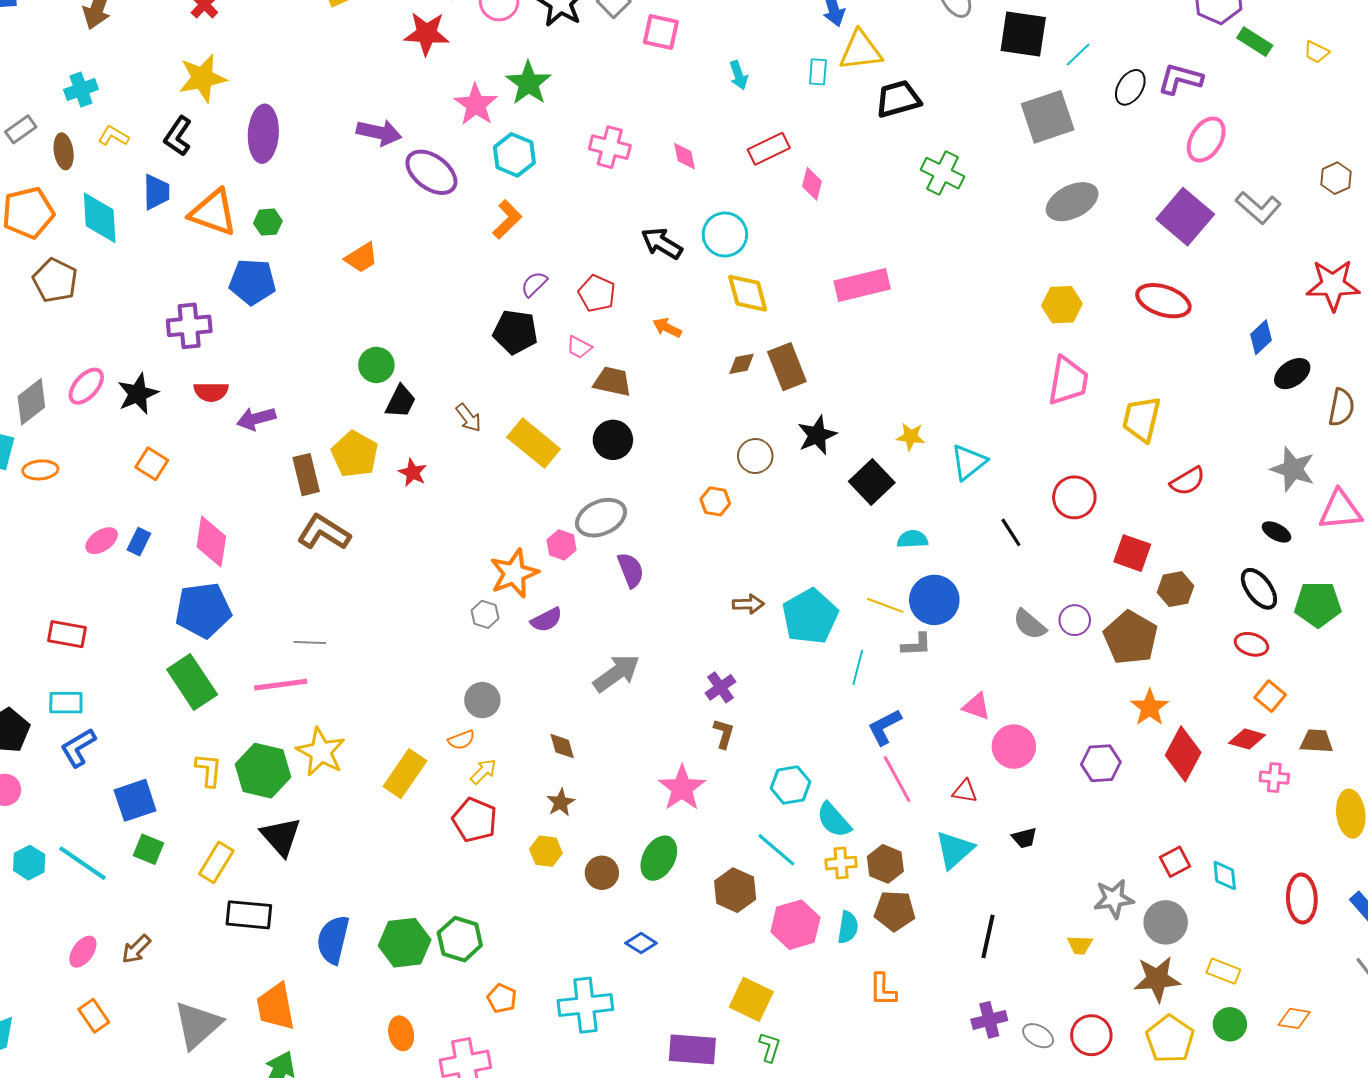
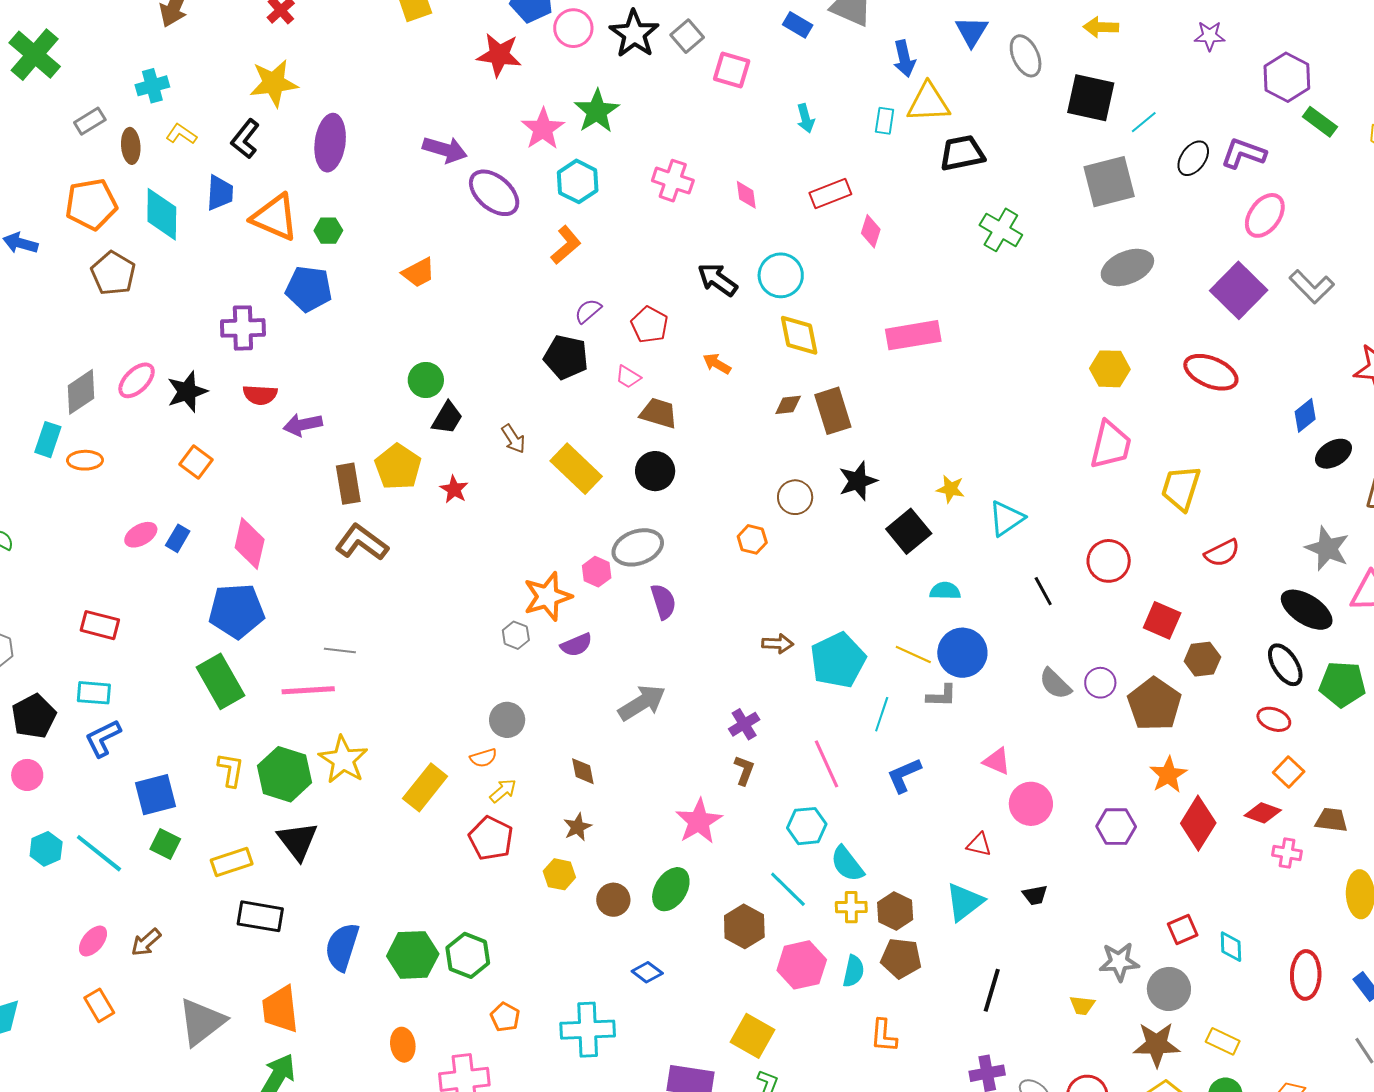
black ellipse: (1277, 532) -> (1307, 610), size x1.8
pink line: (897, 779) -> (826, 764), moved
yellow rectangle: (216, 862) -> (232, 862), turned 36

